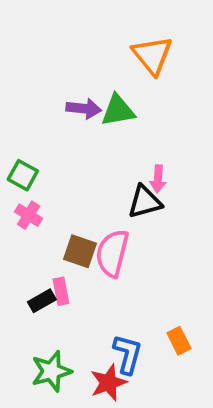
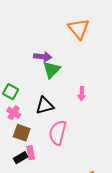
green triangle: (118, 110) -> (52, 70), moved, turned -36
black triangle: (145, 202) -> (45, 106), moved
brown square: (80, 251) -> (22, 133), moved

